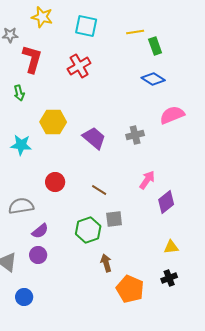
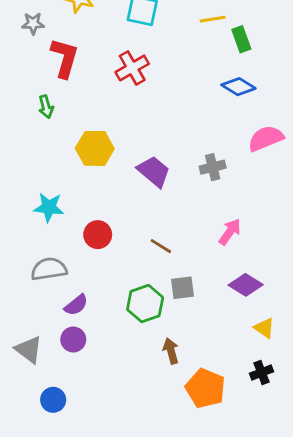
cyan star: (21, 145) -> (49, 207), moved
purple diamond: (166, 202) -> (246, 285), moved, turned 70
yellow triangle: (171, 247) -> (264, 328), turned 42

